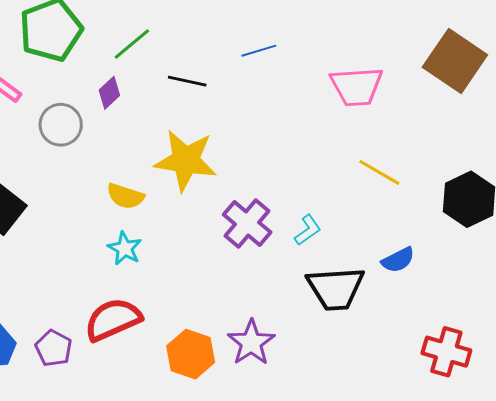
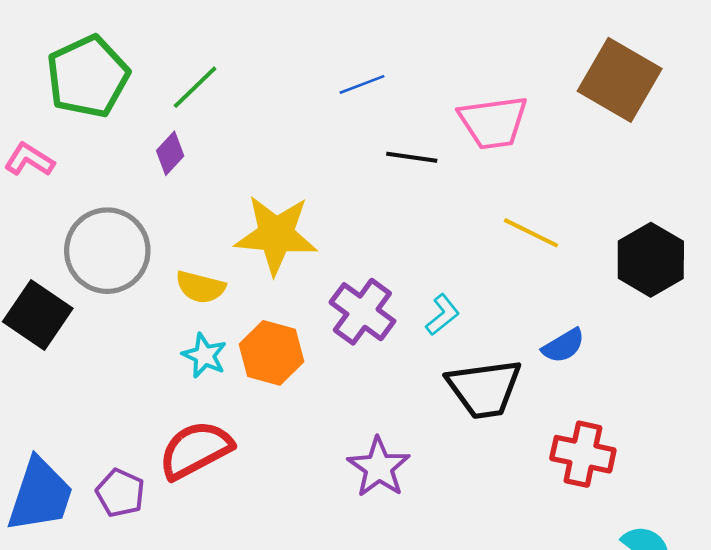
black line: (187, 81) -> (412, 157), moved
gray circle: (61, 125) -> (107, 251), moved, size x1.5
red cross: (446, 352) -> (583, 454), moved
orange hexagon: (191, 354) -> (272, 353), moved

